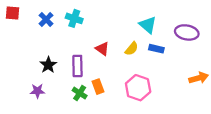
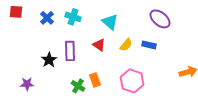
cyan triangle: (148, 25) -> (110, 22), moved
purple ellipse: (187, 32) -> (160, 19), moved, turned 30
purple rectangle: (77, 66) -> (70, 51), moved
purple star: (37, 91) -> (27, 84), moved

